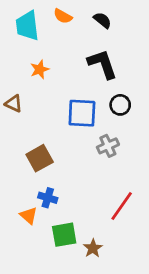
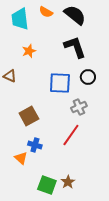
black semicircle: (102, 20) -> (75, 15), size x1.6
red line: (122, 206) -> (71, 135), moved
green square: (64, 235) -> (47, 185), moved, turned 30

